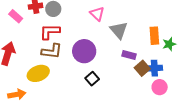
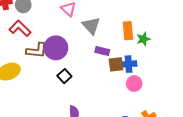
red L-shape: (50, 32) -> (20, 28), turned 45
brown L-shape: (52, 51) -> (37, 50), moved
brown square: (142, 68) -> (116, 64), turned 35

